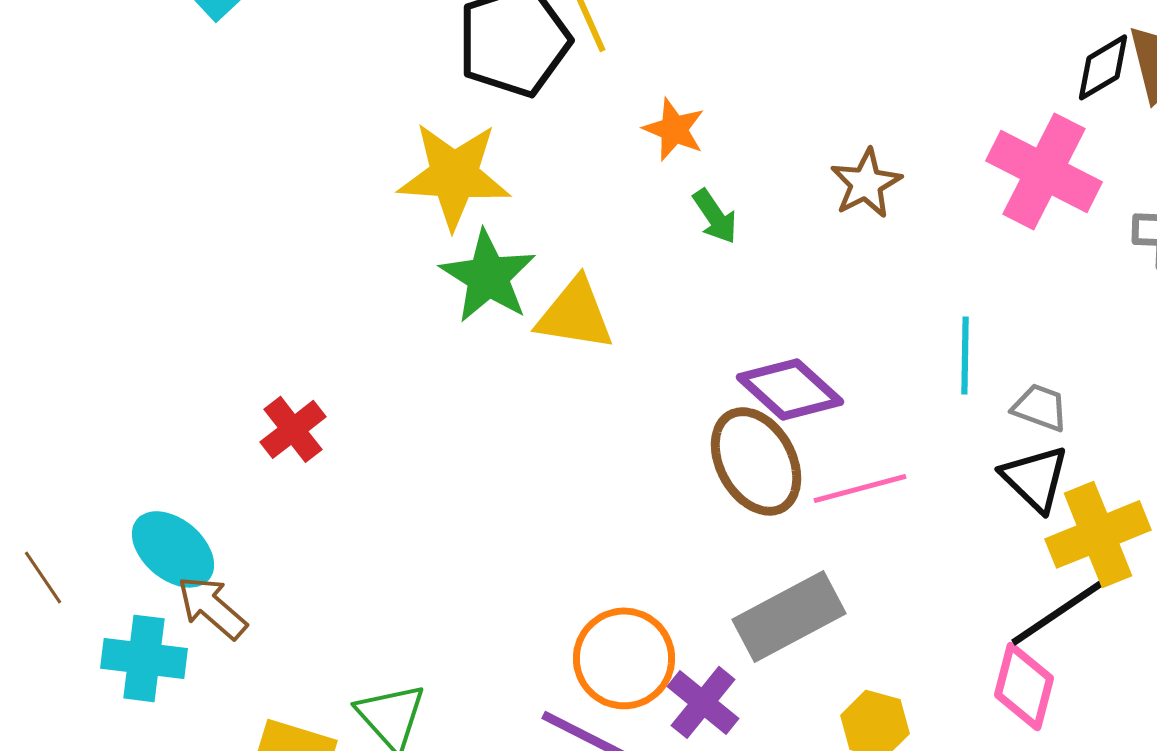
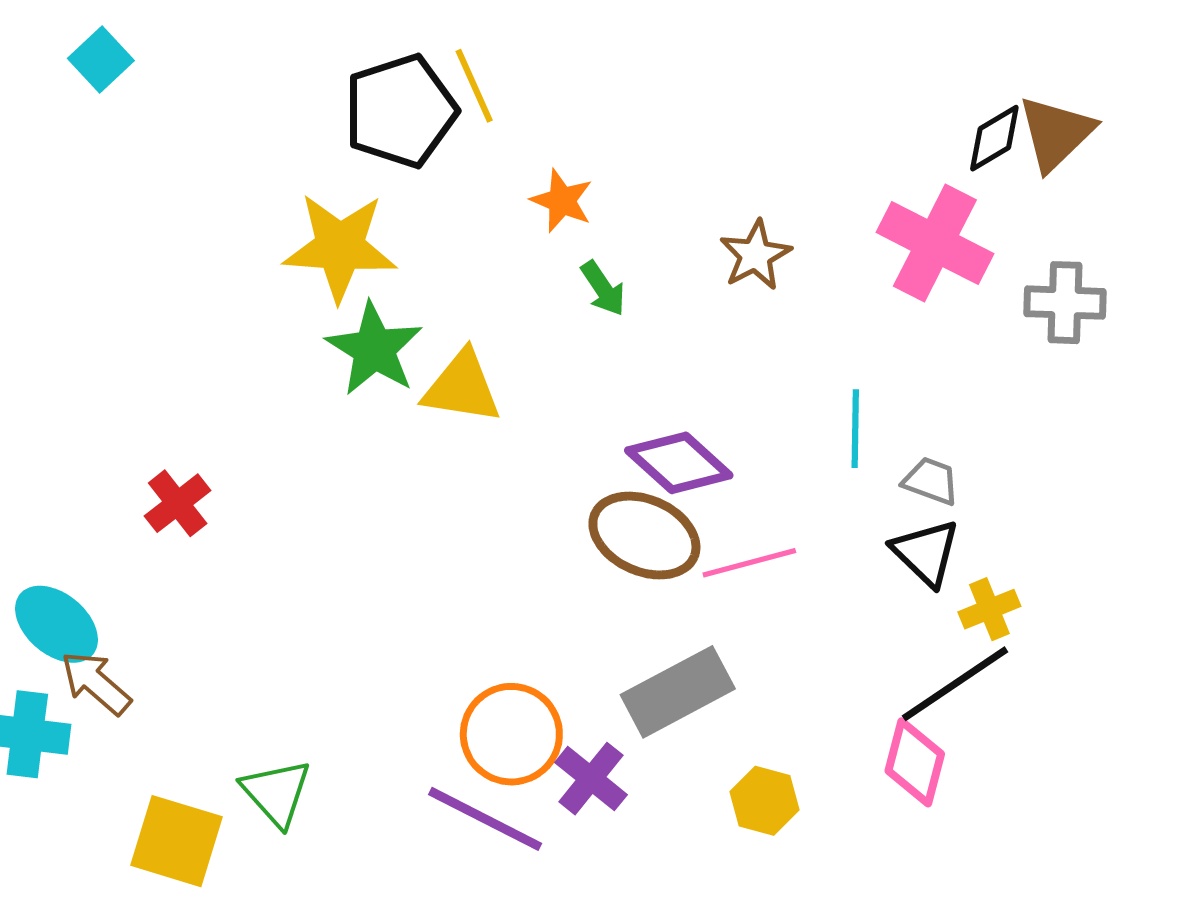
brown ellipse: (756, 461) -> (644, 536), turned -37
yellow cross: (1098, 534) -> (989, 609), size x0.6

